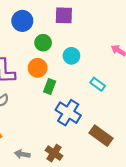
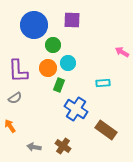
blue circle: (22, 21) -> (34, 25), size x1.4
cyan circle: (71, 56) -> (68, 63), moved
cyan rectangle: (98, 84) -> (103, 83), turned -40

